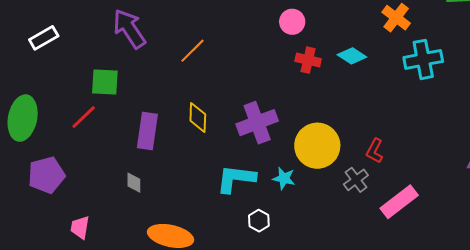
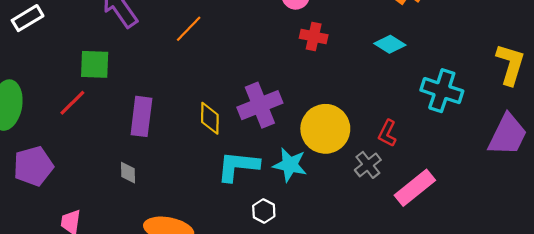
cyan diamond: (352, 56) -> (390, 44), moved
cyan cross: (423, 59) -> (442, 91), moved, turned 30
yellow diamond: (198, 117) -> (210, 118), moved
cyan star: (284, 178) -> (290, 165), size x1.4

